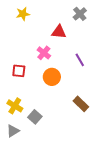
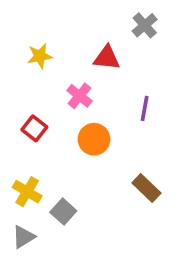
yellow star: (23, 14) -> (40, 56), moved
purple line: (80, 60) -> (145, 108), turned 40
red square: (19, 71) -> (34, 128), turned 32

